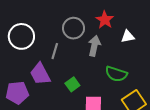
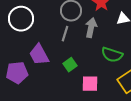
gray line: (55, 51) -> (65, 34), moved

